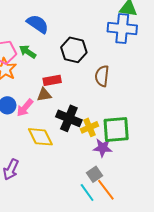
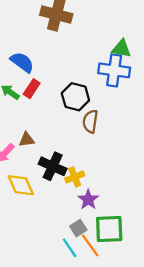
black hexagon: (74, 50) -> (75, 97), moved
red rectangle: (52, 80) -> (32, 89), moved, turned -48
green square: (116, 130) -> (109, 229), moved
purple star: (103, 148) -> (88, 200), turned 30

